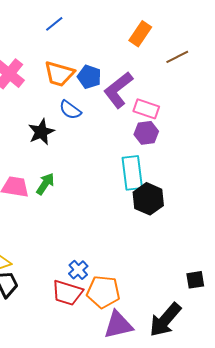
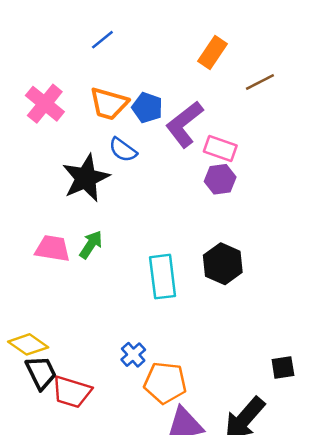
black star: (41, 132) -> (86, 178), size x1.4
cyan rectangle: (132, 173) -> (163, 277), moved
red trapezoid: (67, 293) -> (72, 392), moved

